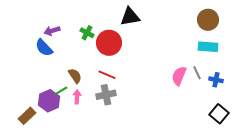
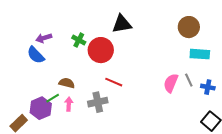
brown circle: (208, 20) -> (189, 27), moved
red line: (107, 75) -> (114, 82), moved
brown semicircle: (75, 76) -> (67, 83), turned -42

